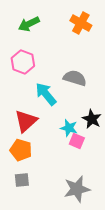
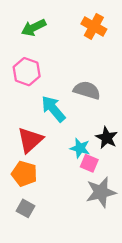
gray square: (22, 180) -> (25, 208), turned 35
gray star: (77, 189) -> (101, 192), moved

